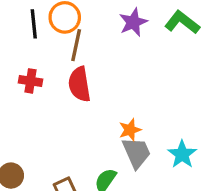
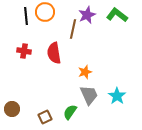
brown line: (76, 45) -> (73, 29), moved
orange star: (130, 130) -> (85, 72), moved

